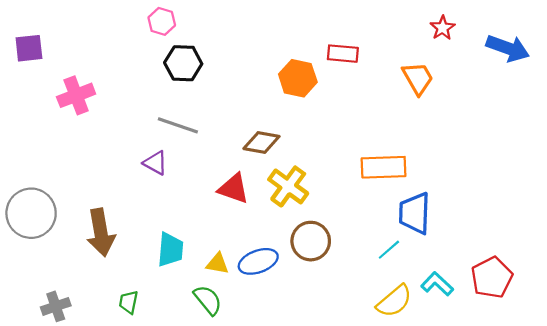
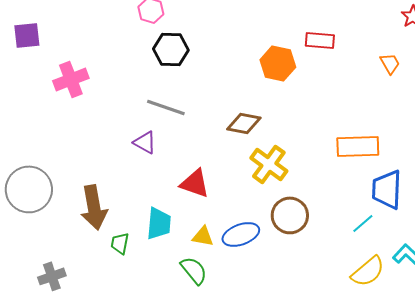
orange trapezoid: (418, 78) -> (390, 63), size x0.7
red triangle: (234, 189) -> (195, 183), moved
green trapezoid: (129, 302) -> (120, 243), moved

